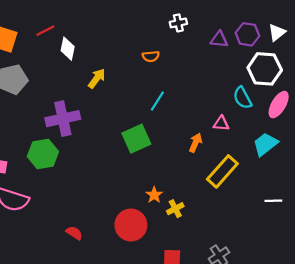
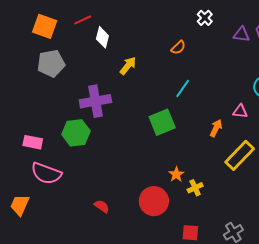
white cross: (178, 23) -> (205, 18), turned -35
orange semicircle: (151, 56) -> (178, 47), turned -42

